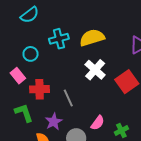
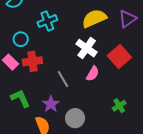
yellow semicircle: (92, 38) -> (94, 18), moved
red cross: (40, 89) -> (32, 61), moved
pink semicircle: (98, 123) -> (93, 74), moved

